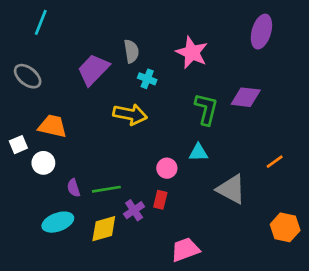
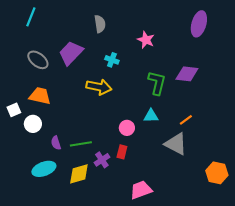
gray semicircle: (131, 51) -> (100, 24), moved
pink star: (192, 53) -> (146, 40), size x0.7
gray ellipse: (28, 76) -> (38, 60), moved
orange line: (275, 162) -> (186, 120), moved

